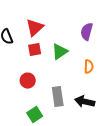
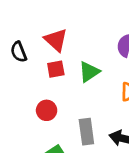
red triangle: (35, 28) -> (56, 40), turned -36

